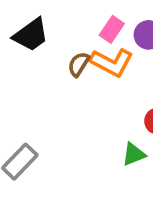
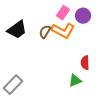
black trapezoid: (31, 35) -> (17, 30), moved

